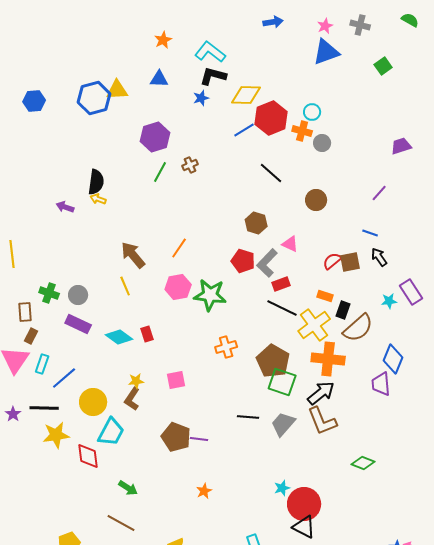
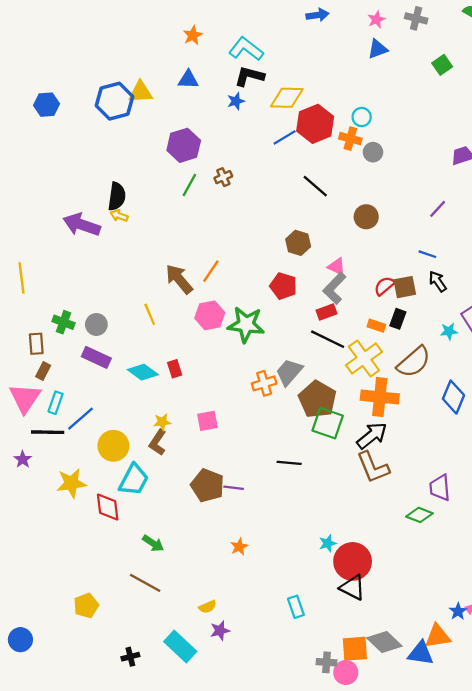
blue triangle: (326, 52) -> (378, 49), size x0.7
purple arrow: (65, 207) -> (82, 225), size x1.8
brown arrow: (133, 255) -> (179, 279), moved
gray L-shape: (267, 263) -> (334, 288), moved
black rectangle: (343, 310) -> (398, 319), moved
purple trapezoid: (381, 384) -> (440, 488), moved
black line: (44, 408) -> (48, 432), moved
gray trapezoid: (283, 424) -> (289, 372), moved

